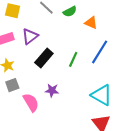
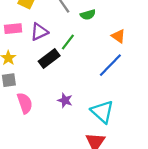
orange triangle: (91, 23) -> (118, 36), moved
green line: (73, 59) -> (68, 42), moved
purple star: (52, 90) -> (65, 100), moved

